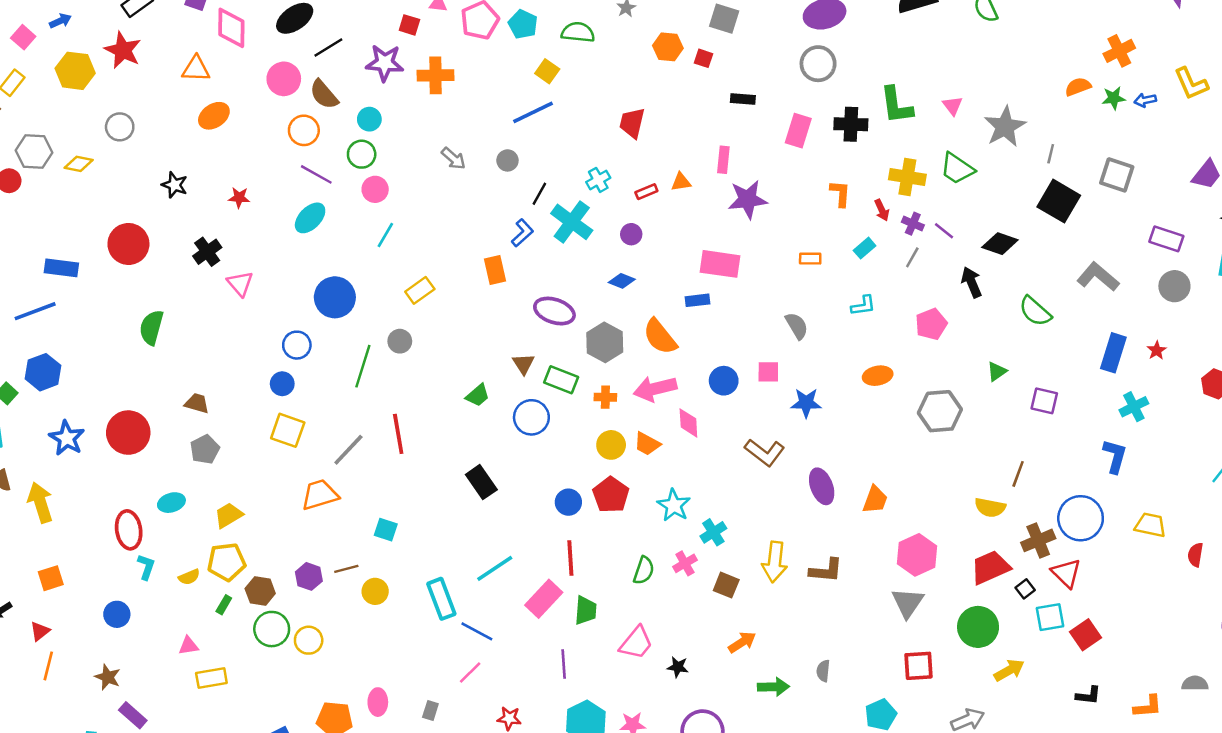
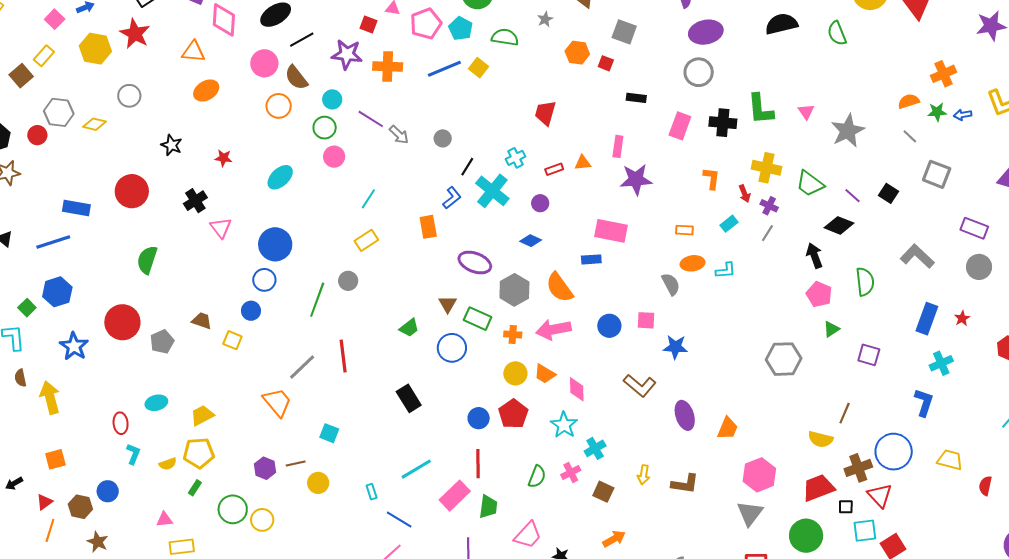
blue line: (533, 112) -> (444, 69), moved
gray line: (1051, 154) -> (910, 136), moved, turned -63
green trapezoid: (957, 169) -> (810, 184), moved
purple line: (316, 174) -> (371, 119), moved
black square: (1059, 201) -> (889, 193), size x0.6
purple line: (944, 231) -> (853, 196), moved
cyan line: (385, 235) -> (368, 199), moved
blue circle: (335, 297) -> (275, 244), moved
green semicircle: (1035, 311) -> (865, 282), turned -140
pink pentagon: (931, 324) -> (819, 294), moved, turned -30
orange ellipse: (878, 376) -> (692, 263), moved
brown trapezoid: (197, 403) -> (202, 321), moved
pink diamond: (688, 423) -> (577, 389), moved
yellow square: (288, 430) -> (232, 340), moved, size x0.7
red circle: (128, 433) -> (122, 322), moved
gray pentagon: (205, 449) -> (162, 342), moved
orange trapezoid: (320, 495) -> (277, 402), turned 64
red ellipse: (129, 530) -> (121, 423), size x0.7
yellow arrow: (775, 562) -> (644, 475), size x0.6
black square: (1025, 589) -> (846, 507), turned 35
brown hexagon: (260, 591) -> (80, 507), moved
cyan rectangle: (441, 599) -> (372, 492), size x0.5

